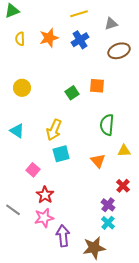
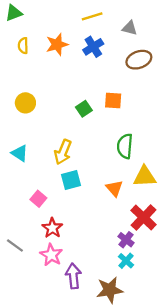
gray triangle: (111, 24) -> (130, 28), turned 32
yellow triangle: (124, 151) -> (145, 177), size x1.5
red cross: (123, 186) -> (144, 217), size x1.6
pink star: (44, 218) -> (51, 255), turned -30

